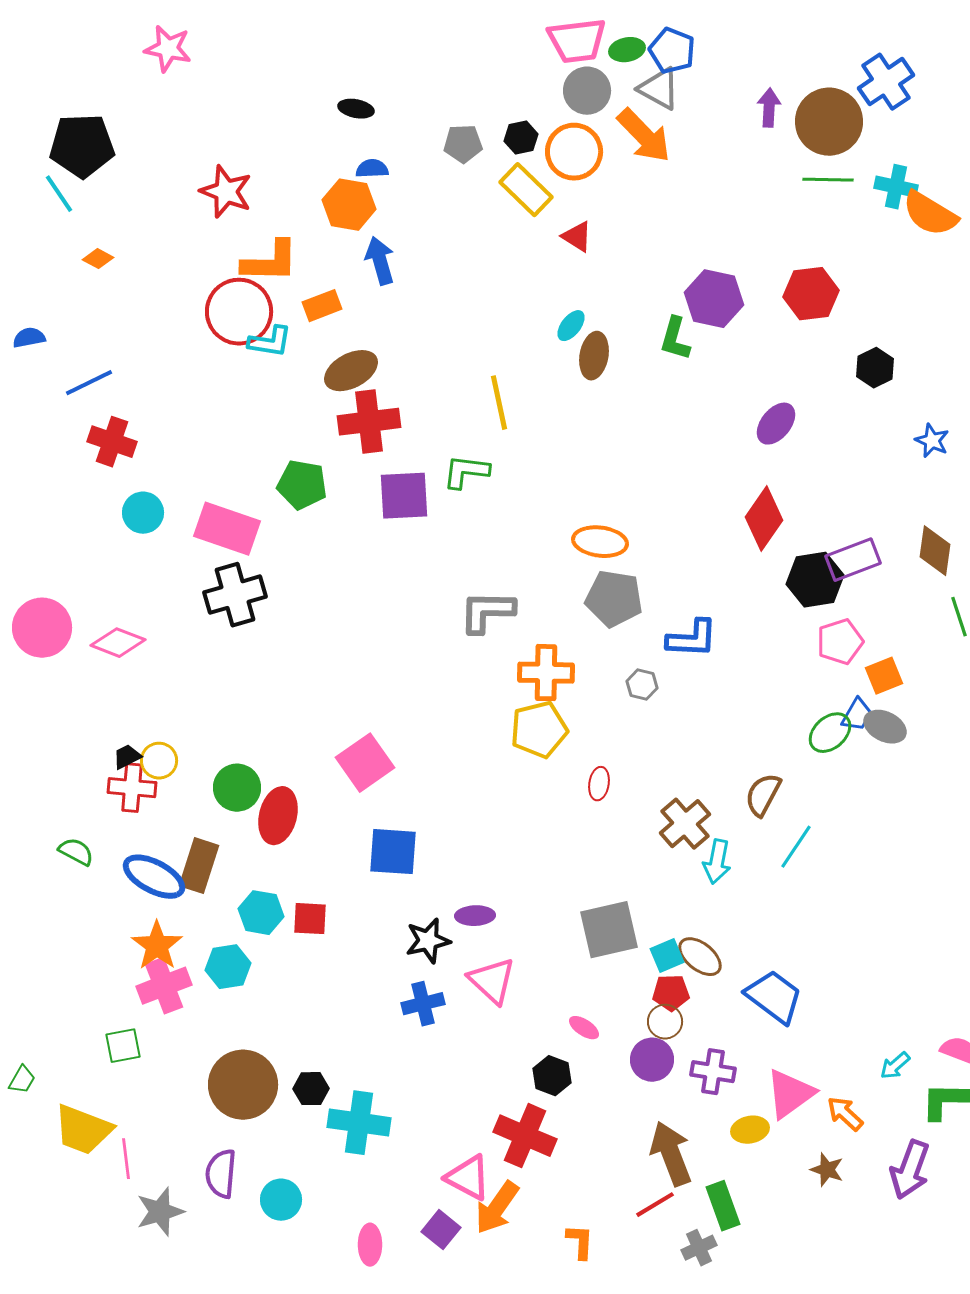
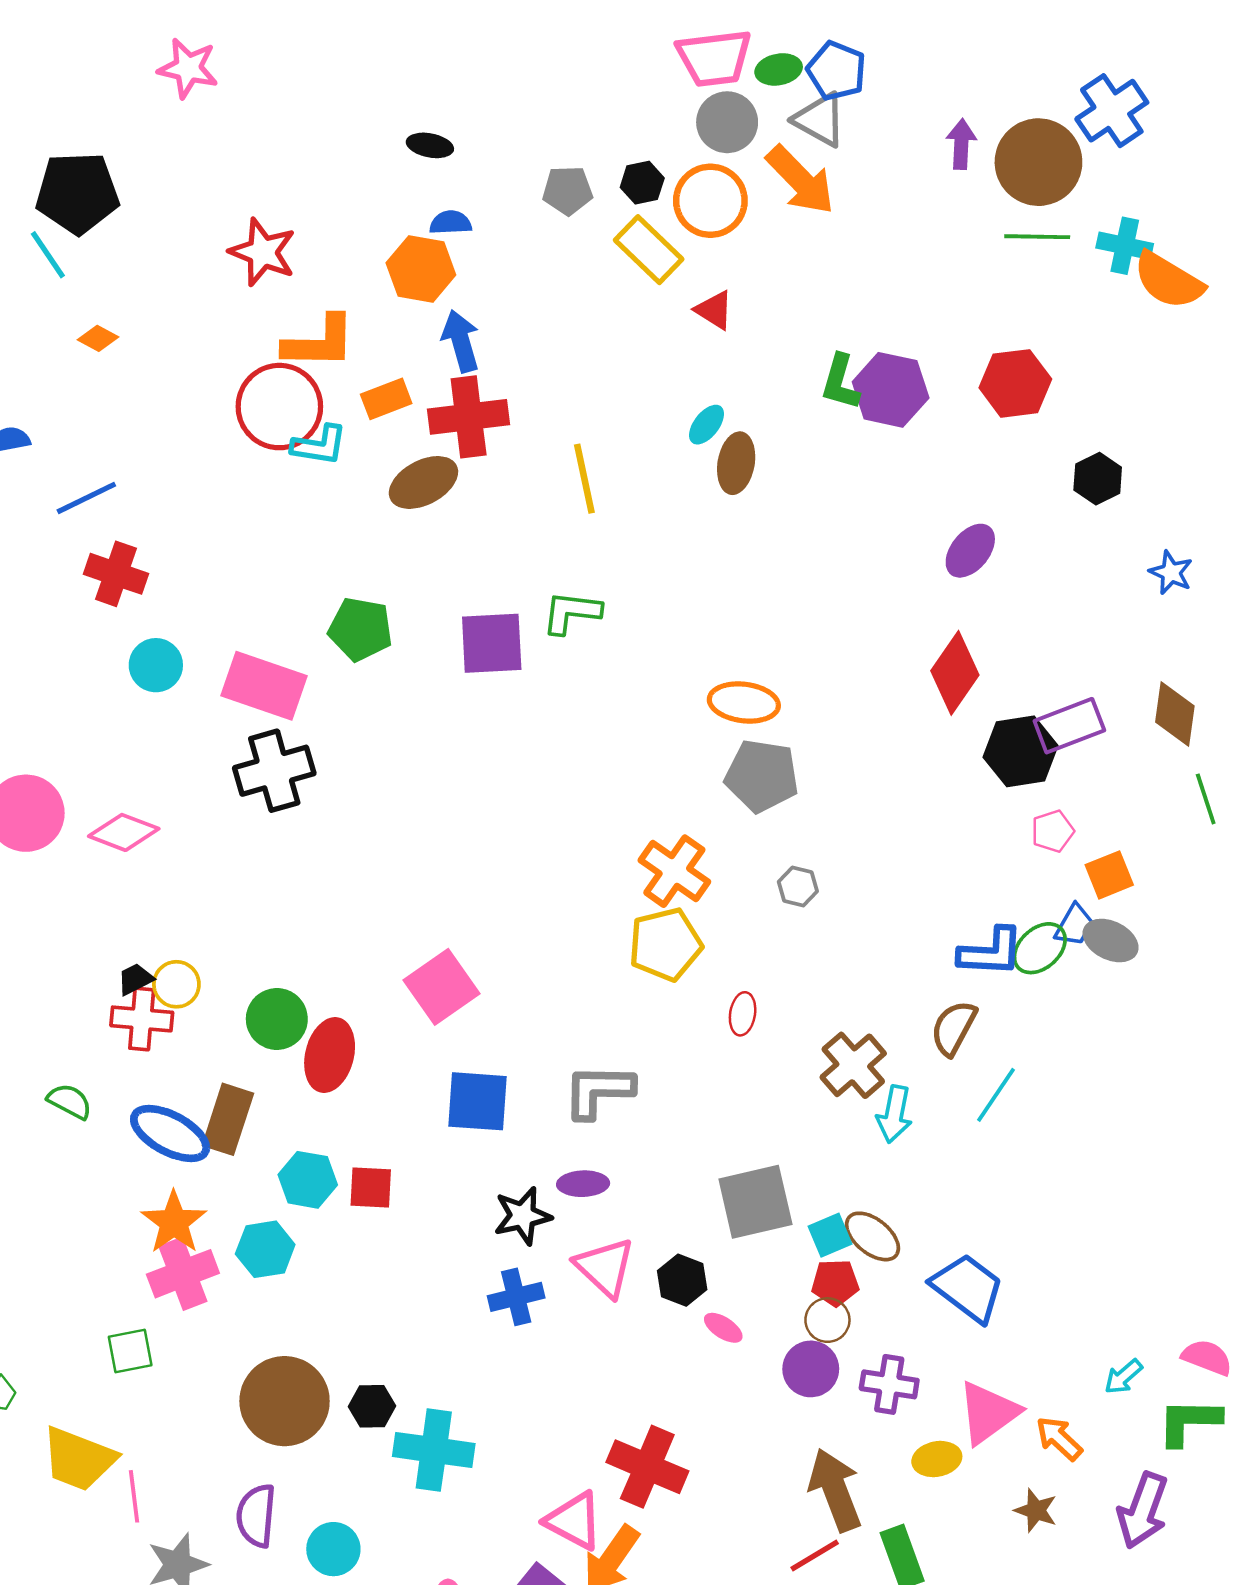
green L-shape: (675, 339) -> (840, 382), moved
yellow line: (499, 403) -> (584, 479), moved
red cross: (369, 422) -> (469, 417), moved
gray L-shape: (487, 612) -> (598, 1091), moved
blue L-shape: (692, 639) -> (991, 952), moved
pink pentagon: (840, 642) -> (1053, 831), size x0.7
orange cross: (546, 673) -> (674, 871), turned 34
black hexagon: (552, 1076) -> (682, 1280), moved

